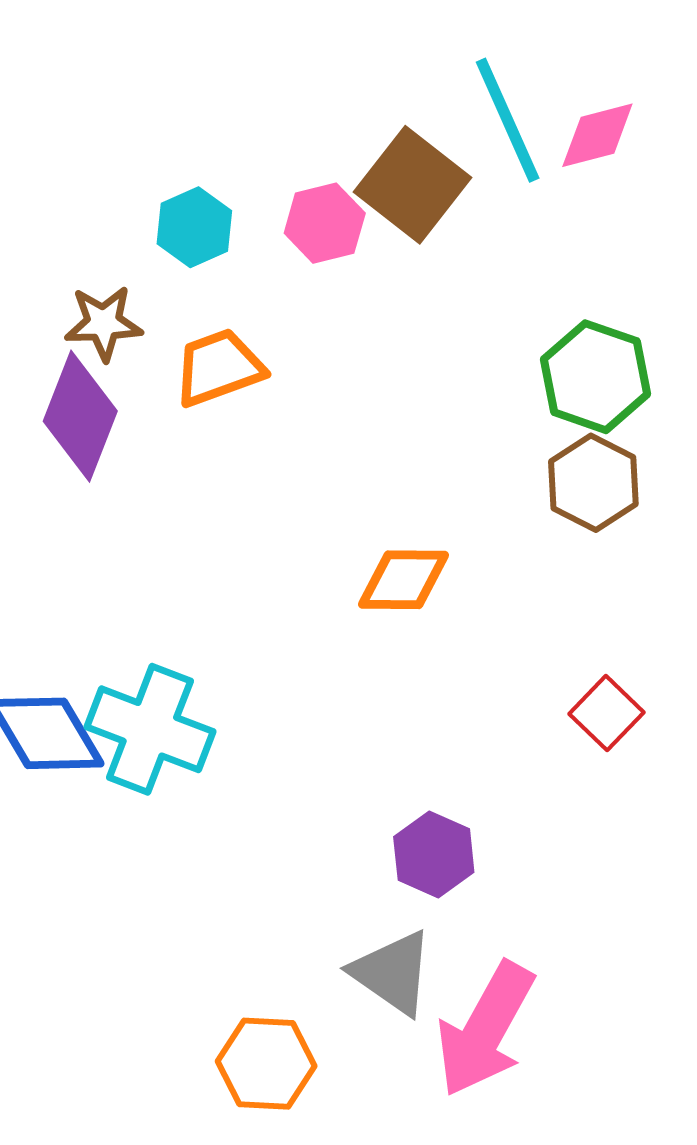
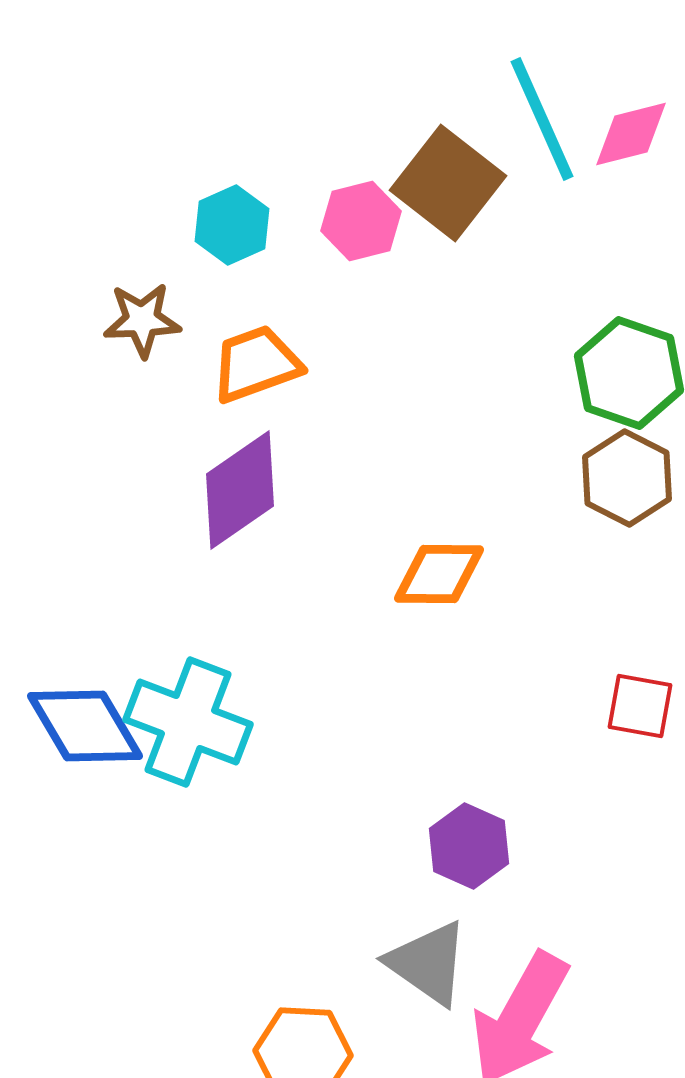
purple diamond: (80, 416) -> (240, 490), moved, turned 34
red square: (607, 713) -> (640, 706), turned -34

